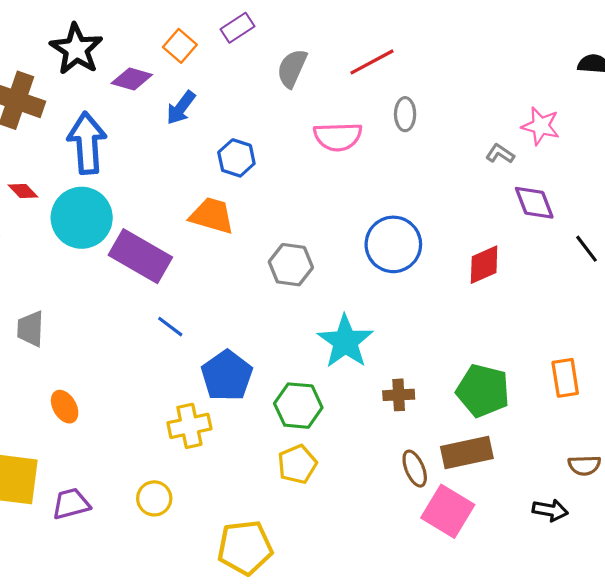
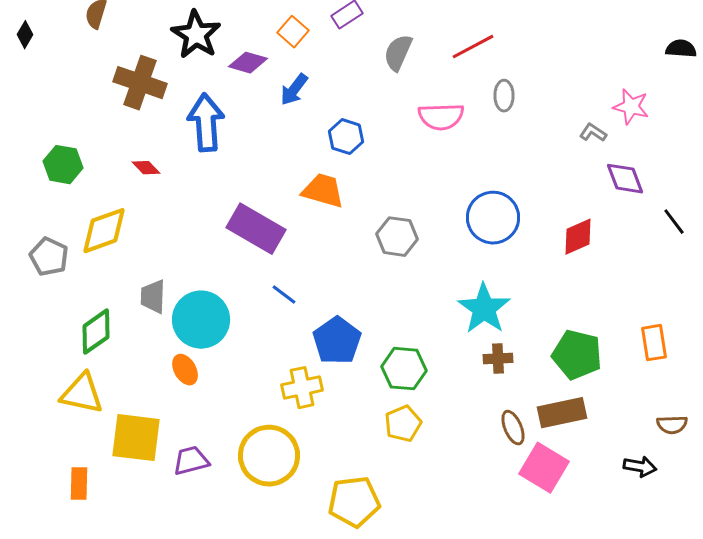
cyan circle: (82, 218) -> (201, 320), moved
cyan star: (345, 342) -> (484, 309), moved
yellow circle: (154, 498) -> (269, 456), size x1.8

